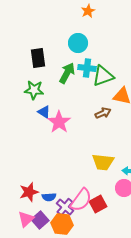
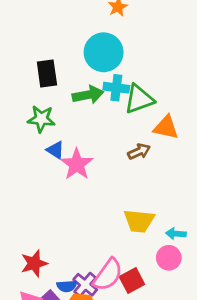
cyan circle: (78, 43) -> (104, 52), size x1.4
green arrow: (67, 73) -> (88, 95), turned 50
blue semicircle: (49, 197) -> (67, 286), moved

